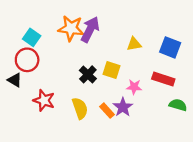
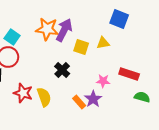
blue square: (170, 47) -> (119, 19), moved
yellow square: (112, 70) -> (81, 47), moved
yellow semicircle: (80, 108) -> (44, 97), moved

